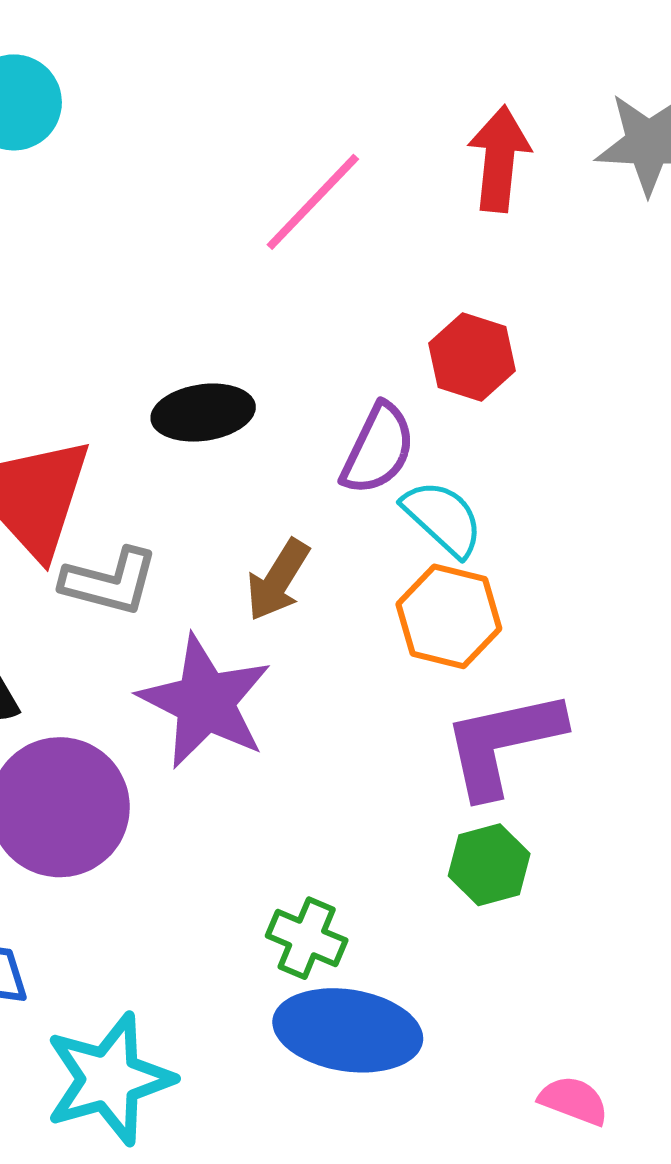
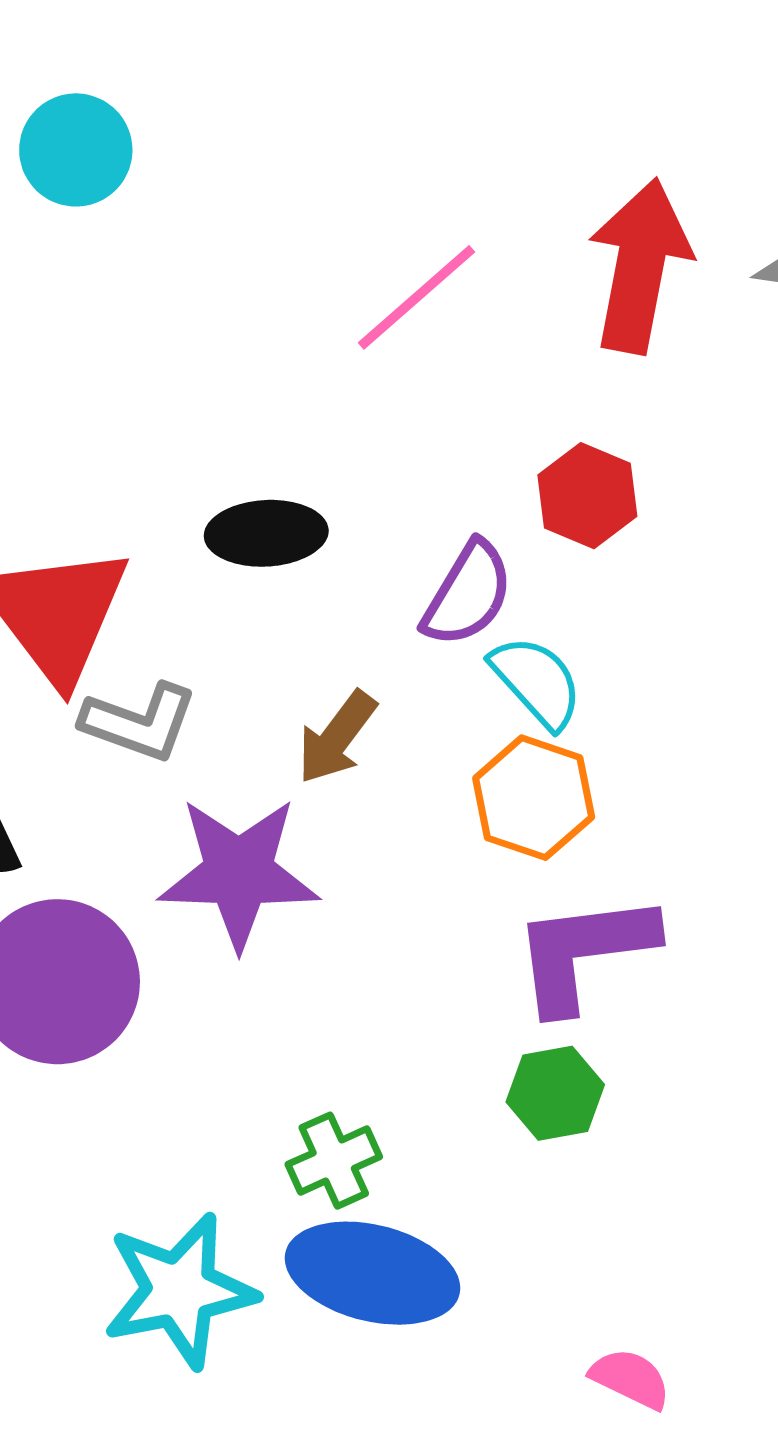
red arrow: (499, 159) -> (640, 266), size x1.4
purple star: (205, 702) -> (239, 873), turned -30
green cross: (307, 938) -> (334, 1161), turned 38
cyan star: (109, 1079) -> (179, 1290), moved

